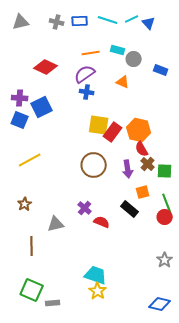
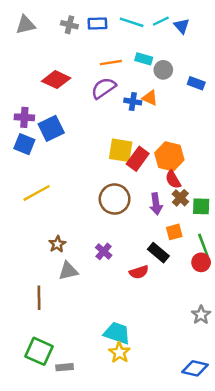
blue cross: (87, 92) -> (133, 102), moved
brown star: (25, 204) -> (57, 244), moved
red semicircle: (102, 222) -> (139, 272), moved, turned 140

